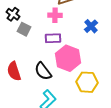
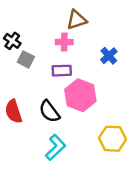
yellow hexagon: (87, 82) -> (113, 139), moved

